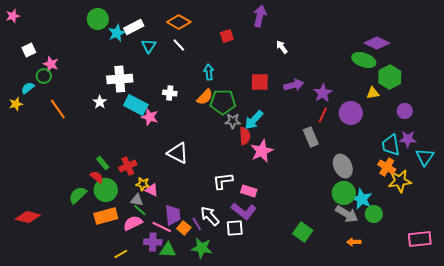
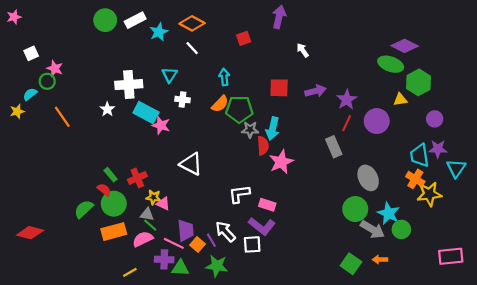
white rectangle: (134, 27) -> (135, 20), moved
cyan star: (117, 33) -> (159, 32), moved
cyan triangle: (149, 46) -> (170, 75), moved
cyan arrow: (254, 120) -> (273, 129), turned -30
green circle: (344, 193) -> (355, 209), moved
green square: (303, 232) -> (351, 264), moved

